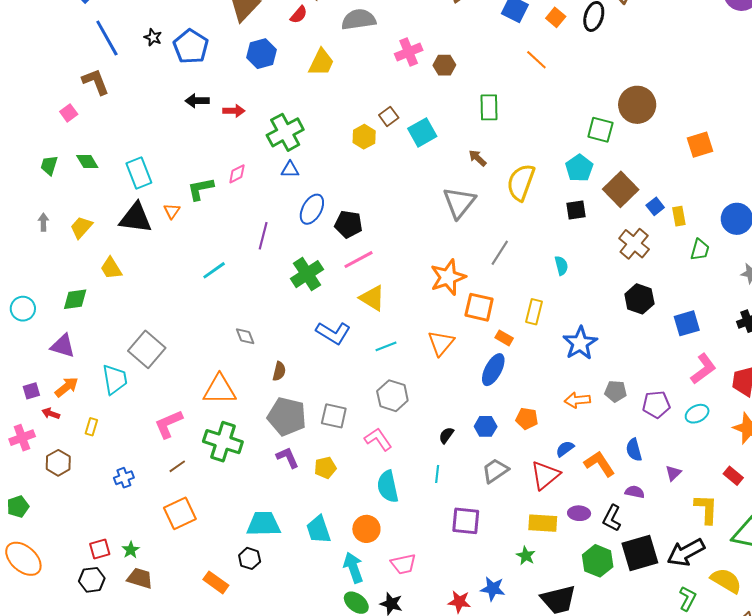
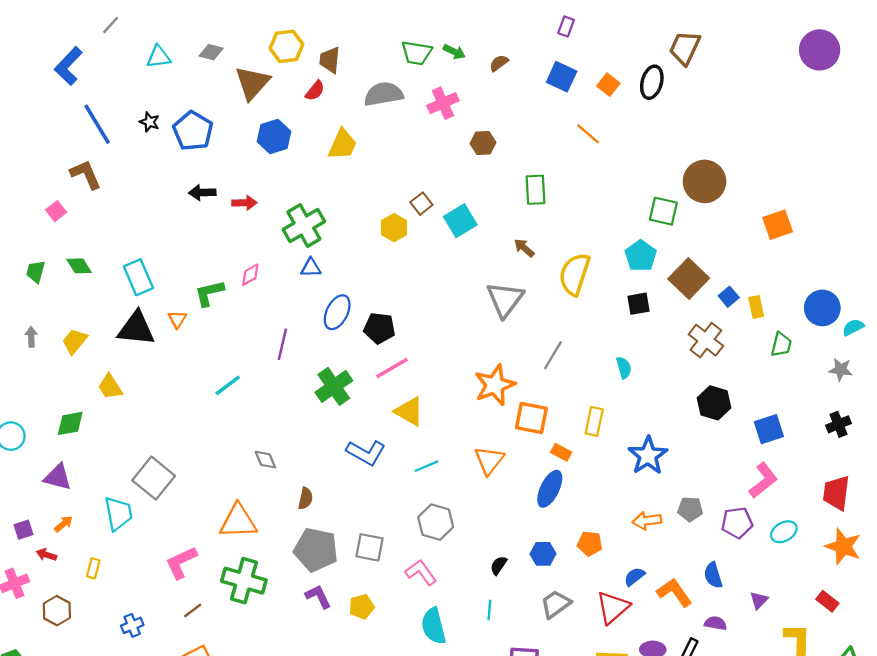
pink cross: (409, 52) -> (443, 103), moved
pink L-shape: (703, 369) -> (763, 480), moved
orange arrow: (67, 387) -> (64, 524), size x0.7

